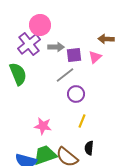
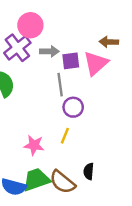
pink triangle: (95, 57) -> (96, 63), size x1.6
gray line: (65, 75) -> (60, 85), turned -60
yellow line: (82, 121) -> (65, 136), moved

